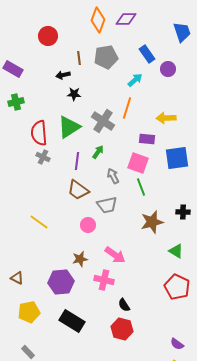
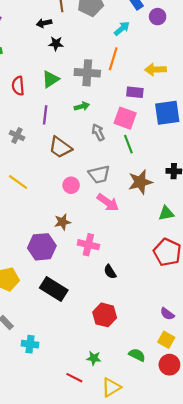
gray cross: (103, 121) -> (87, 73), turned -30
green triangle: (69, 127) -> (51, 79), size x0.7
red semicircle: (39, 133) -> (18, 86), size x0.7
green arrow: (98, 152) -> (82, 106), turned 40
gray cross: (43, 157) -> (17, 135), moved
purple line: (77, 161) -> (45, 115), moved
gray trapezoid: (107, 205) -> (99, 174), moved
green triangle: (176, 251) -> (166, 213), turned -42
pink arrow: (115, 255) -> (108, 203), moved
red hexagon: (122, 329) -> (105, 315), moved

